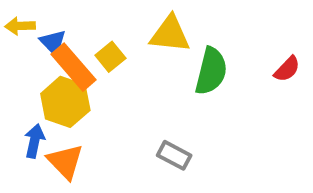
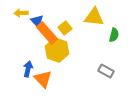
green semicircle: (211, 71) -> (114, 35), size x0.6
yellow hexagon: (65, 102) -> (57, 50), moved
gray rectangle: (174, 155) -> (106, 71), moved

